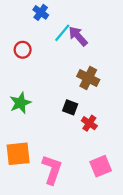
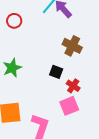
pink square: (101, 166) -> (69, 106), moved

